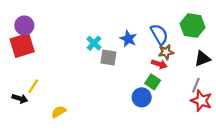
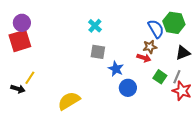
blue semicircle: (159, 34) -> (156, 29), moved
blue star: (128, 39) -> (116, 69), moved
cyan cross: (94, 43) -> (95, 26), moved
green square: (153, 82) -> (160, 77), moved
yellow semicircle: (59, 112) -> (69, 101), moved, size x1.6

